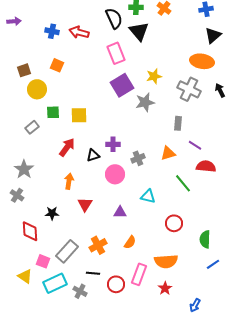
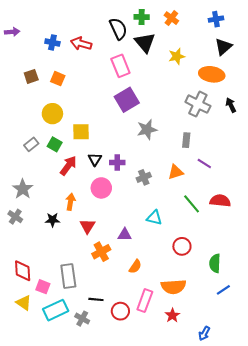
brown square: (24, 70) -> (31, 76), moved
yellow star: (154, 76) -> (177, 56), moved
yellow circle: (37, 89) -> (52, 114), moved
gray star: (145, 102) -> (147, 130), moved
green square: (53, 112) -> (55, 144), moved, turned 32
black triangle: (93, 155) -> (95, 159), moved, turned -40
red semicircle: (206, 166) -> (220, 201), moved
pink circle: (115, 174) -> (101, 188), moved
black star: (52, 213) -> (52, 220), moved
red diamond: (30, 231) -> (23, 271), moved
orange cross: (98, 245) -> (101, 252), moved
gray rectangle: (67, 251) -> (68, 276), turned -50

